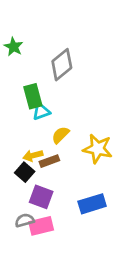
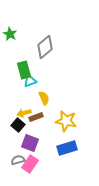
yellow semicircle: (60, 135) -> (44, 98), turned 112
yellow star: (98, 149) -> (66, 121), moved
pink rectangle: (41, 226) -> (30, 164), turned -42

